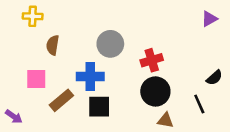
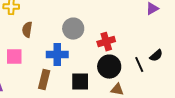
brown rectangle: (61, 100) -> (44, 80), moved, turned -36
black line: (199, 104) -> (139, 65), moved
black square: (99, 107) -> (80, 82), moved

